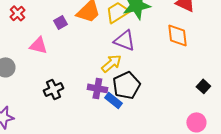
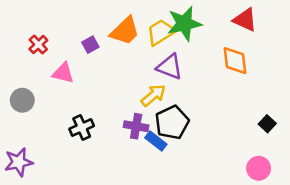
red cross: (17, 13) -> (38, 45), moved

